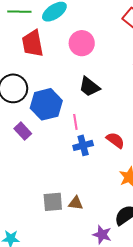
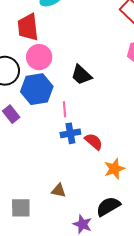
pink circle: (82, 43) -> (39, 57), moved
red semicircle: (115, 140) -> (94, 142), moved
gray square: (53, 202) -> (21, 208), moved

